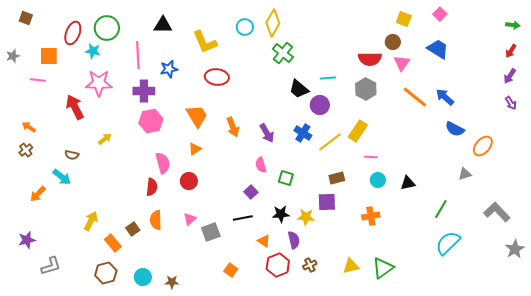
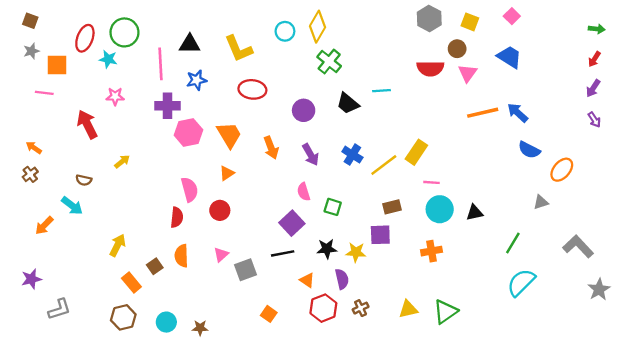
black triangle: (163, 25) -> (190, 44), moved
gray star: (13, 56) -> (31, 51), moved
pink star: (99, 83) -> (115, 96), size x0.6
gray hexagon: (366, 89) -> (429, 18), moved
orange line: (415, 97) -> (483, 113), turned -52
purple circle: (320, 105) -> (304, 110), moved
pink hexagon: (151, 121) -> (188, 132), moved
cyan circle: (378, 180) -> (440, 209), size x1.5
purple square: (251, 192) -> (292, 223), size x1.5
yellow arrow: (91, 221) -> (117, 245), moved

